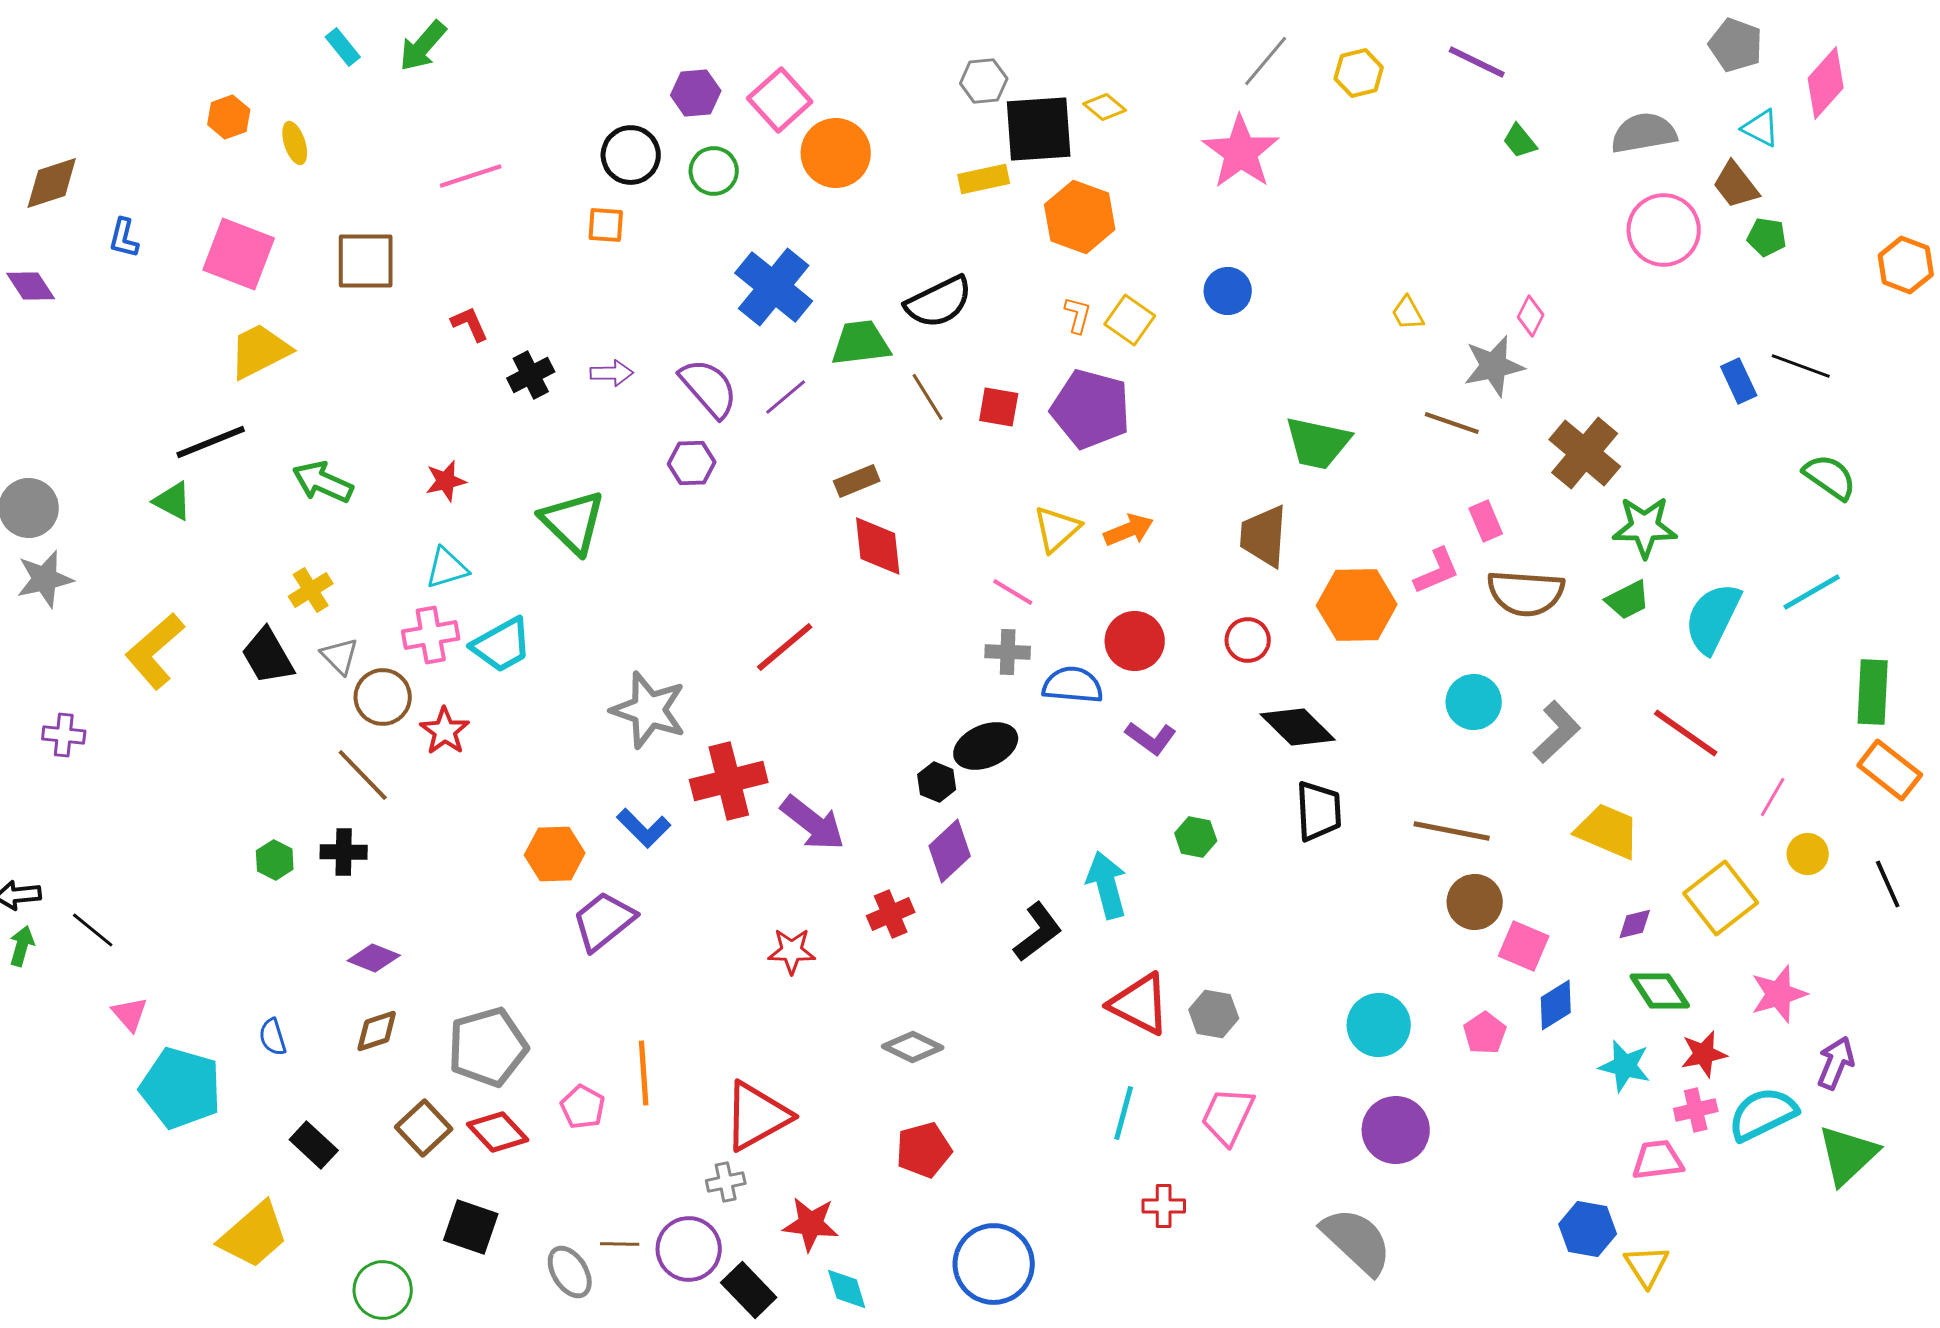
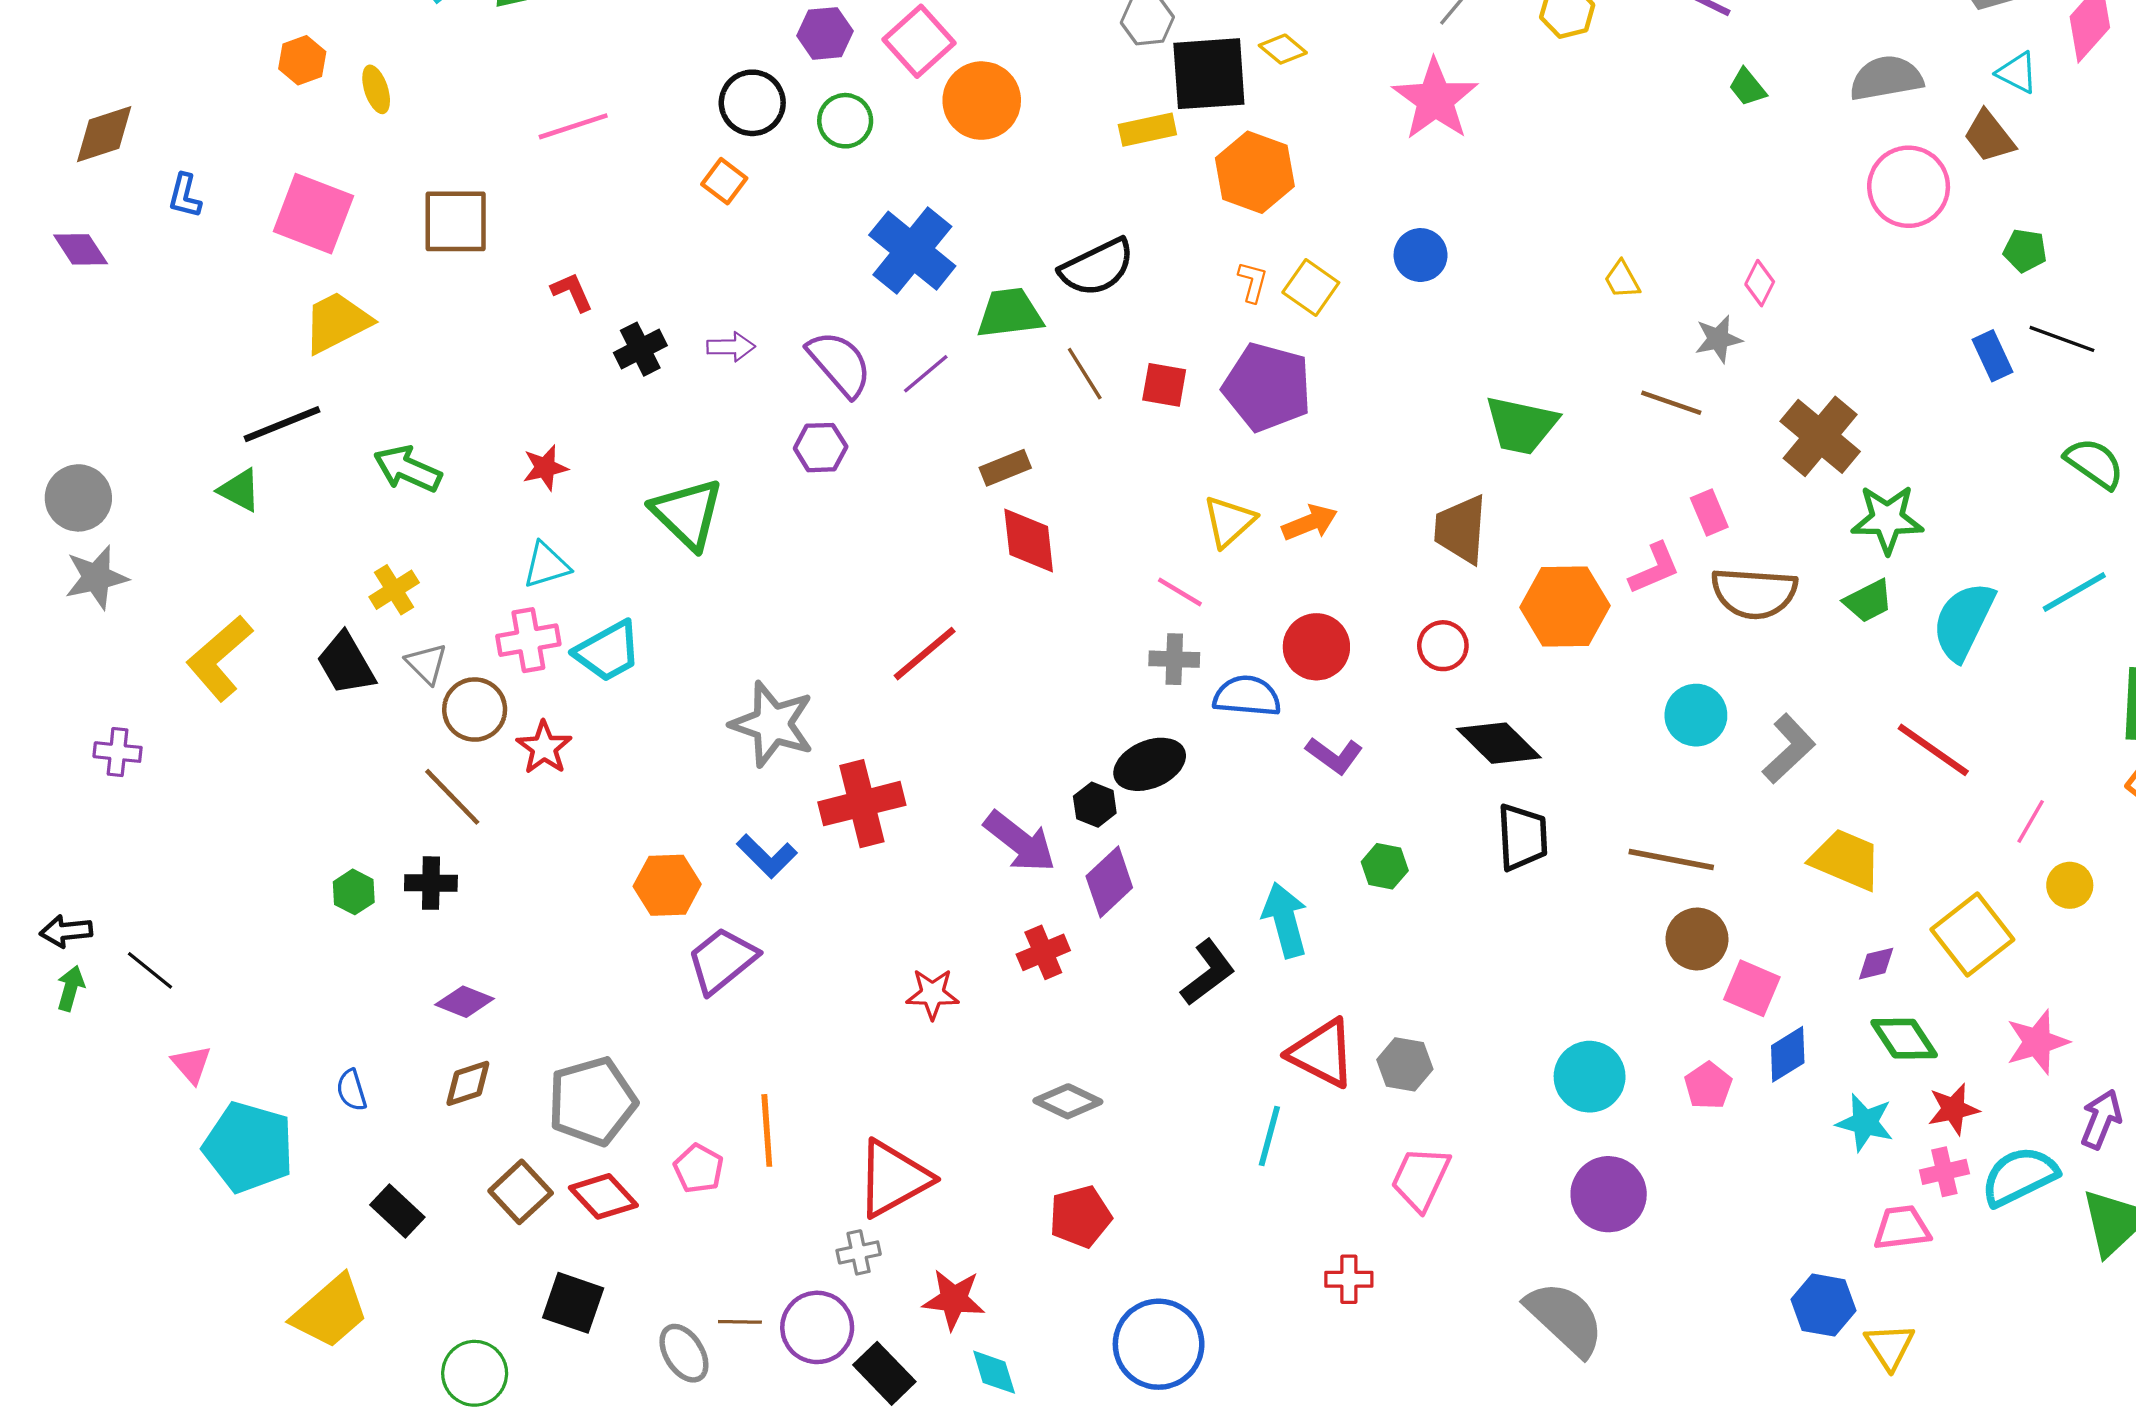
orange square: (606, 225) -> (724, 181), turned 33
green pentagon: (1767, 237) -> (2025, 251), moved
gray star: (1494, 366) -> (1718, 339), size x0.7
purple arrow: (813, 823) -> (1020, 842), moved
cyan line: (1124, 1113) -> (1269, 1136), moved

